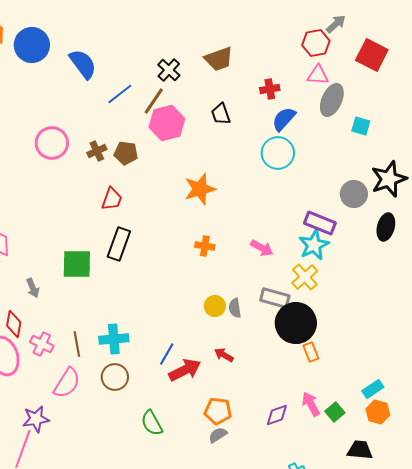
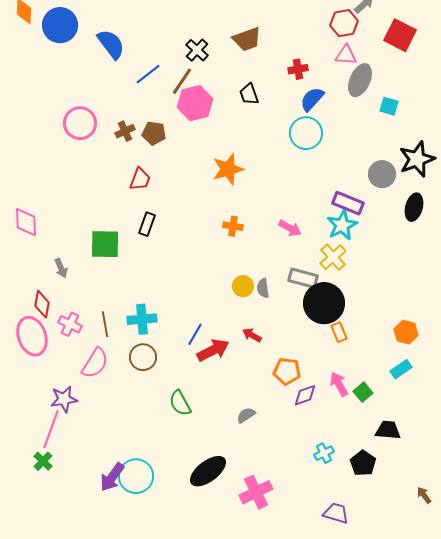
black rectangle: (119, 244) -> (147, 224), size x0.7
orange pentagon: (218, 411) -> (287, 371), moved
orange hexagon: (378, 412) -> (406, 332), moved

